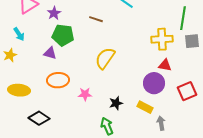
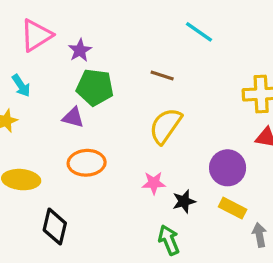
brown line: (96, 19) -> (162, 76), moved
purple circle: (154, 83) -> (228, 168), moved
pink star: (85, 94) -> (154, 183), moved
black diamond: (39, 118) -> (55, 227), turned 70

